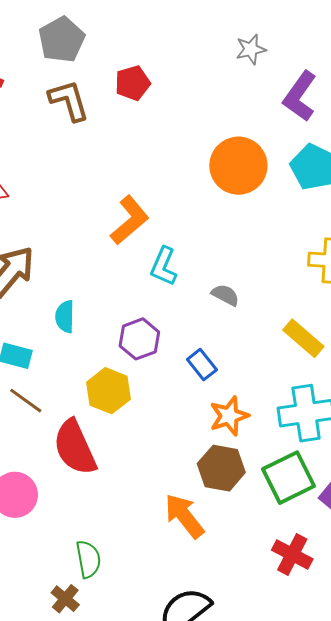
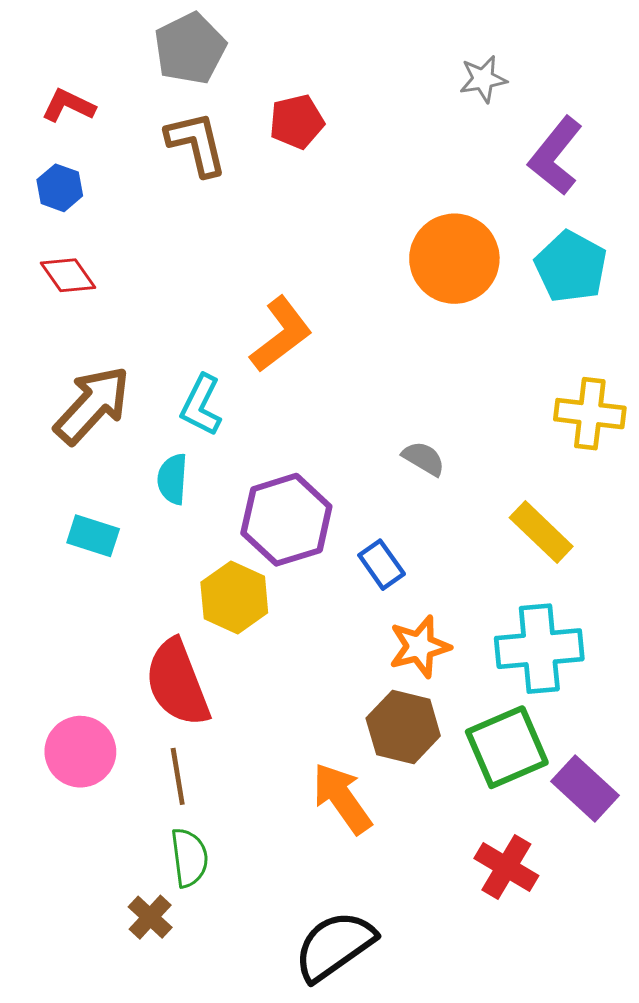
cyan L-shape: (164, 266) -> (201, 405), moved
purple hexagon: (139, 339) -> (286, 520), size x1.4
brown line: (26, 401) -> (178, 776), moved, turned 42

